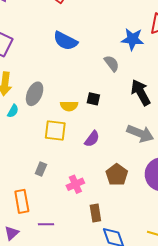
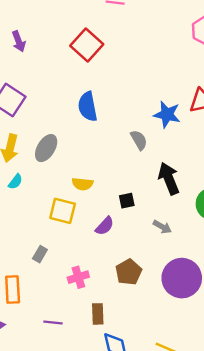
blue semicircle: (65, 41) -> (88, 107), turned 45
gray ellipse: (35, 94) -> (46, 148), moved
black square: (93, 99) -> (127, 201), moved, turned -32
gray arrow: (140, 133) -> (162, 227), size x0.6
purple line: (46, 224) -> (53, 322), moved

